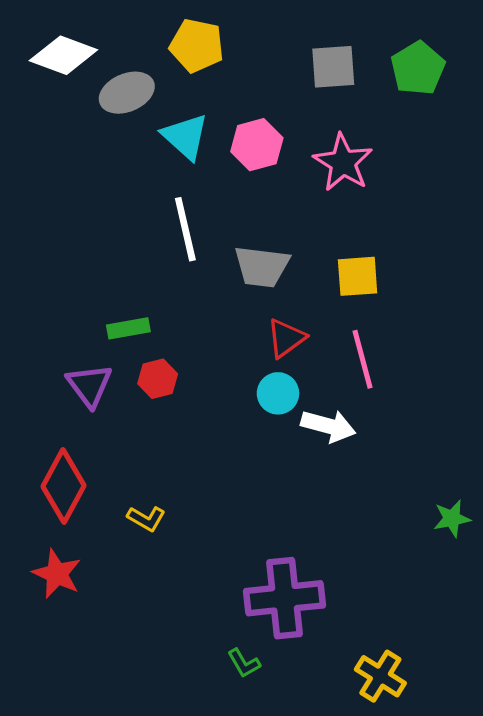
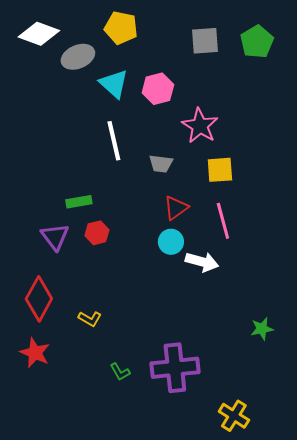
pink star: (343, 163) -> (200, 126), moved
gray trapezoid: (262, 267) -> (161, 164), size x0.7
green star: (452, 519) -> (262, 329), moved
green L-shape: (244, 663) -> (120, 372), moved

